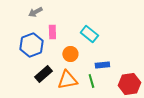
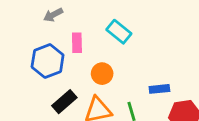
cyan rectangle: (89, 34) -> (119, 32), moved
blue rectangle: (102, 65) -> (159, 89), moved

